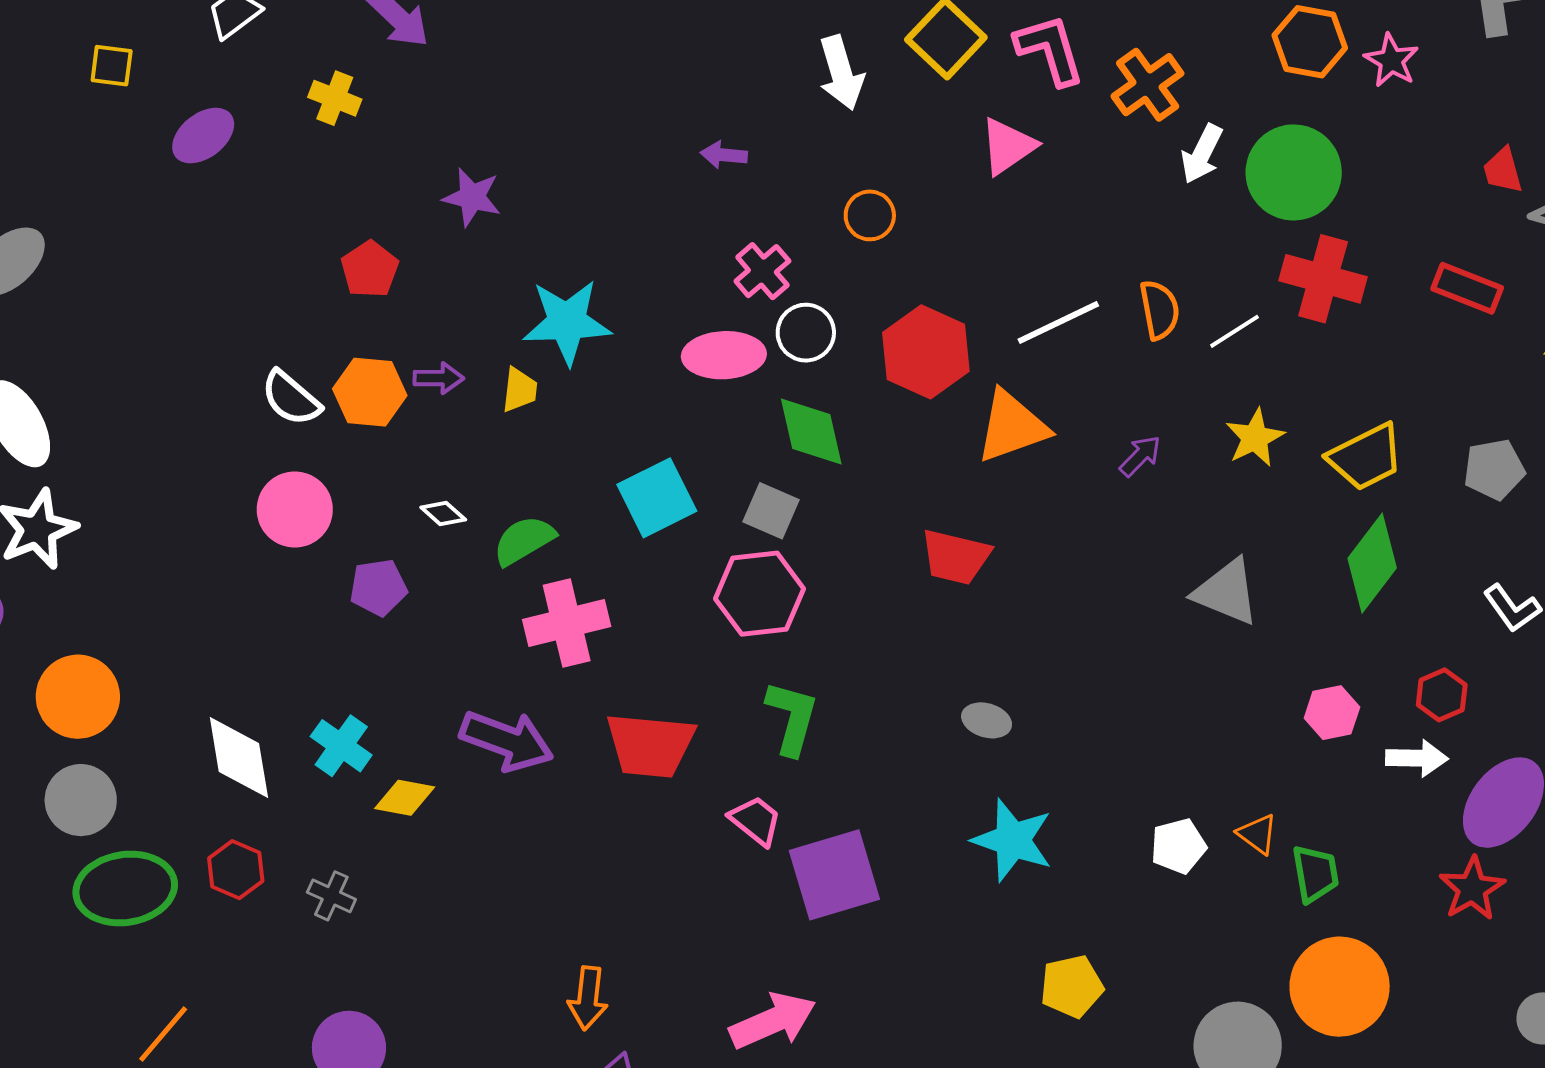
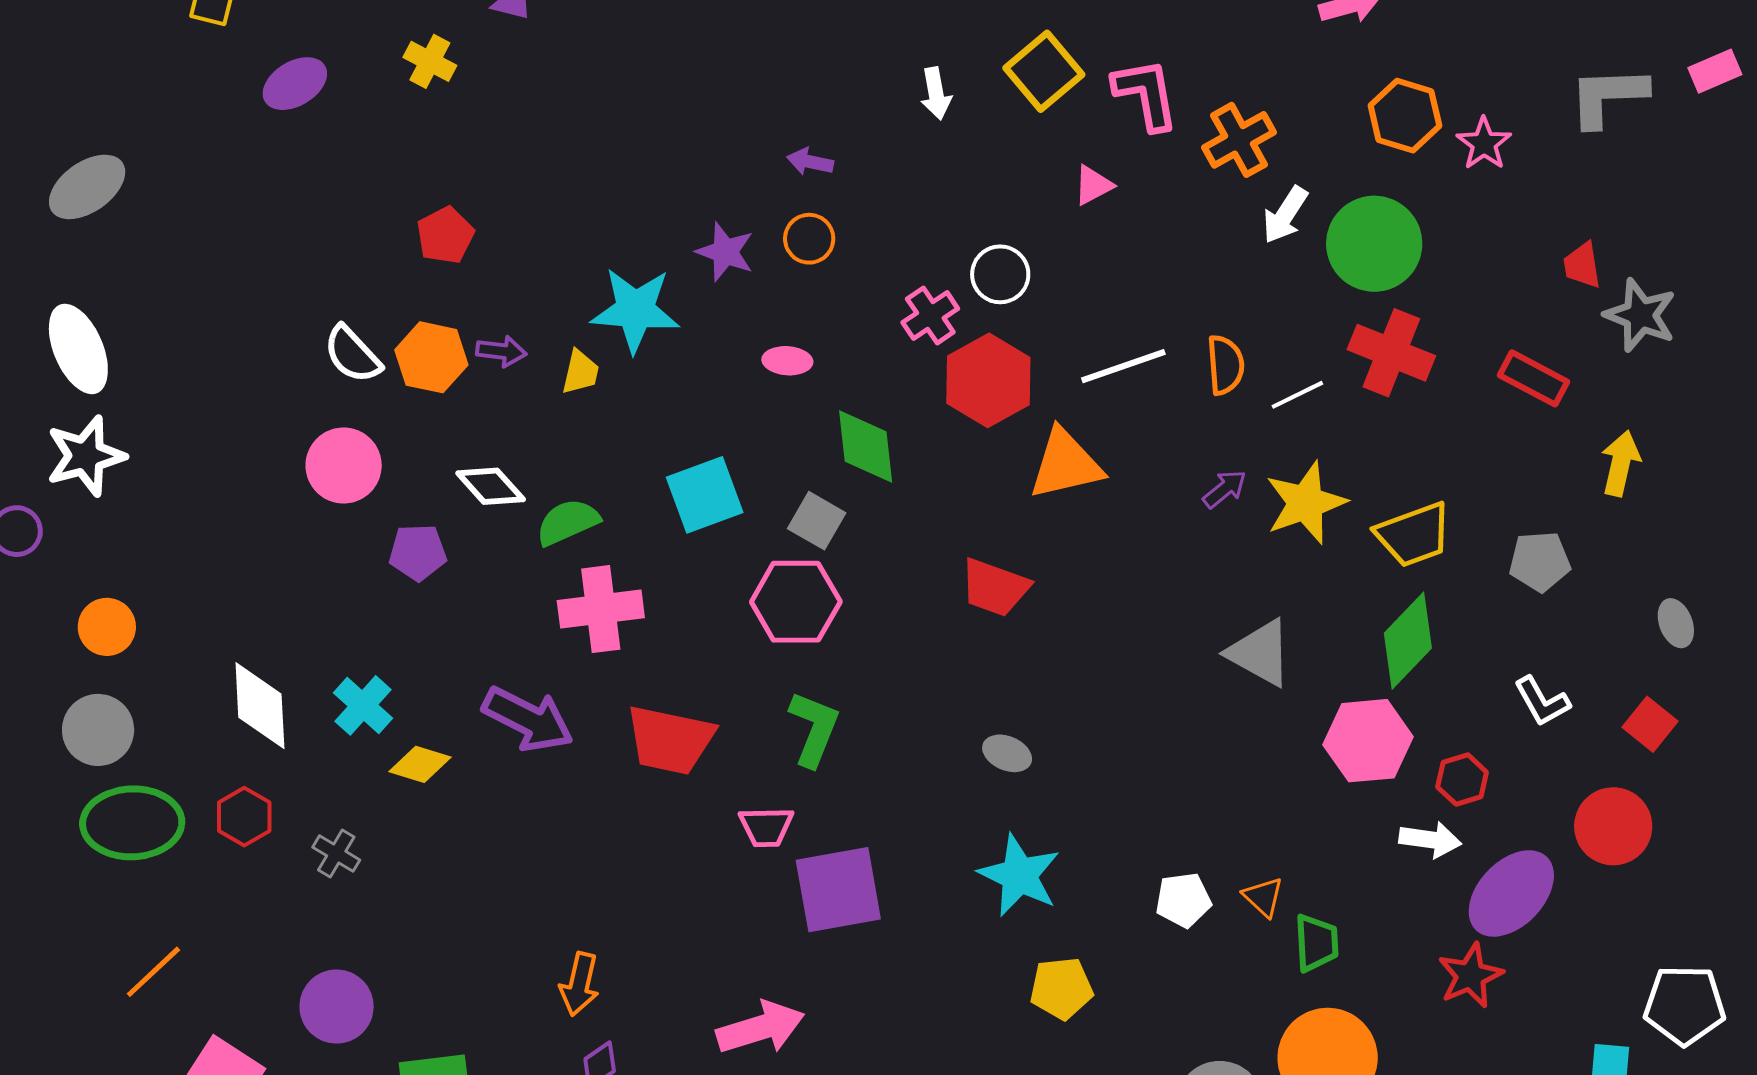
white arrow: (841, 73) -> (936, 93), size x0.7
pink triangle: (1008, 146) -> (1093, 185), size x0.7
purple star: (472, 197) -> (725, 252), moved
orange circle: (870, 215) -> (809, 239), moved
pink cross: (762, 271) -> (930, 315), moved
white circle: (806, 333) -> (1000, 274), moved
pink ellipse: (724, 355) -> (787, 361), size x0.6
yellow star: (1255, 438) -> (1306, 503), size x1.4
purple arrow: (1140, 456) -> (1225, 489), moved
white diamond: (443, 513) -> (491, 486), size x1.5
orange circle: (78, 697) -> (107, 627), size x0.7
pink hexagon: (1332, 713) -> (1368, 741), moved, size x1.6
pink trapezoid: (756, 821) -> (766, 827), turned 134
yellow pentagon: (1072, 986) -> (1061, 988), moved

